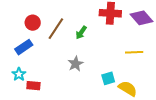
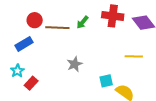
brown line: (56, 29) -> (57, 28), turned 55
green arrow: (81, 33) -> (83, 22), moved
red rectangle: (33, 86) -> (31, 83), turned -56

